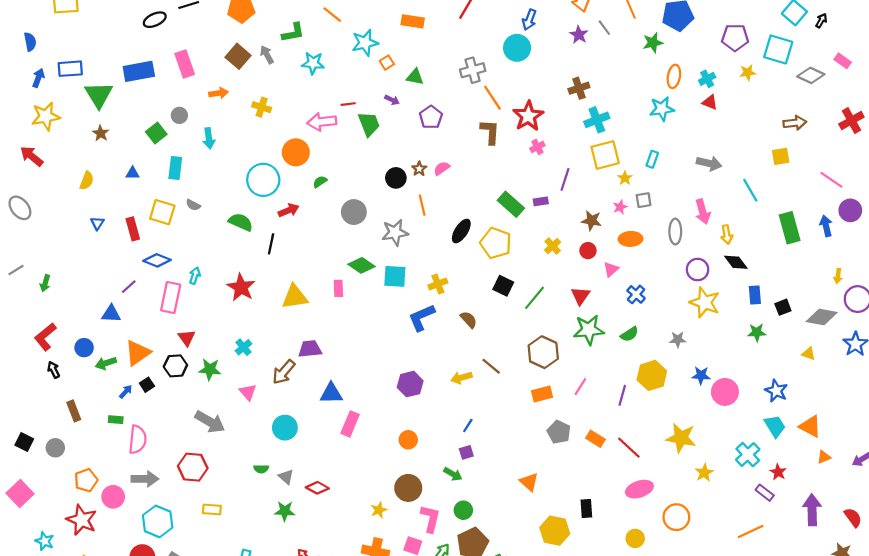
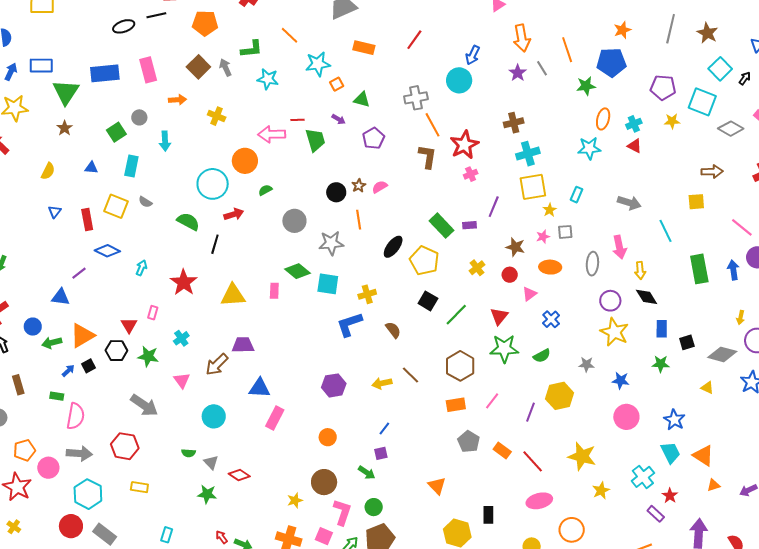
pink rectangle: (171, 298) -> (153, 313), moved, size x0.5
blue star: (701, 375) -> (621, 380), moved

